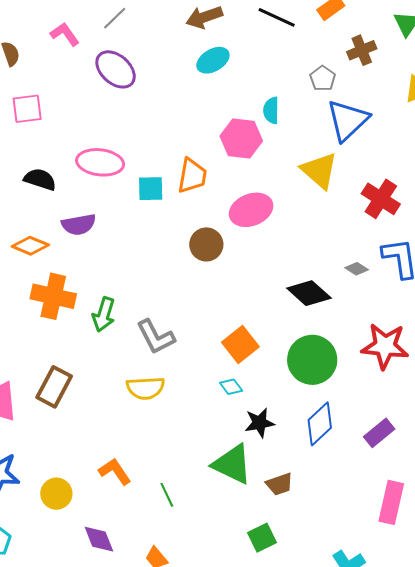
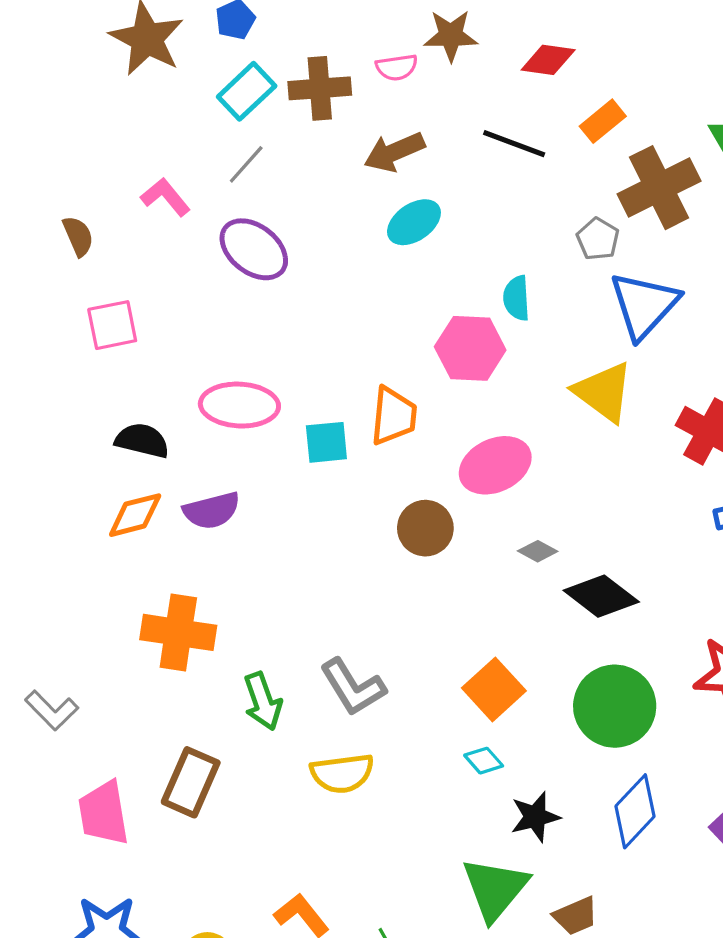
brown cross: (362, 50) -> (659, 188), size x1.6
orange diamond: (30, 246) -> (135, 515), moved, turned -33
gray diamond: (357, 269) -> (538, 551), moved
green arrow: (104, 314) -> (263, 701), moved, turned -32
green triangle: (232, 464) -> (495, 889), turned 48

